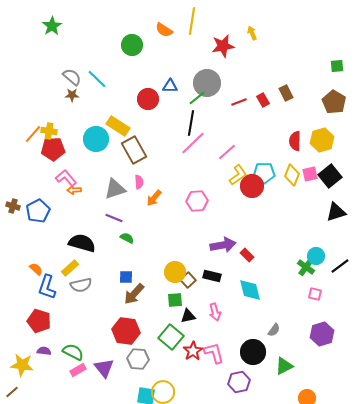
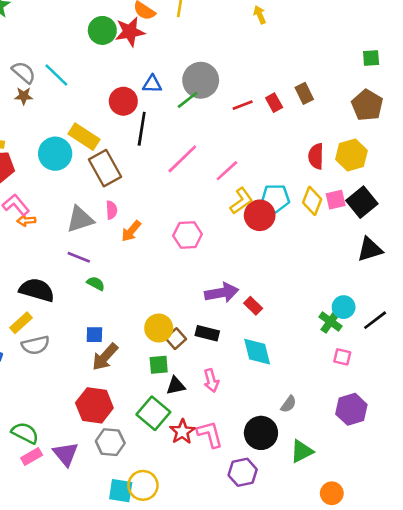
red star: (223, 46) -> (130, 32), moved
black line: (191, 123) -> (142, 129), moved

